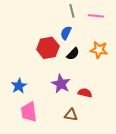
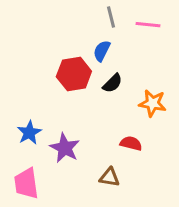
orange star: (99, 50) -> (153, 103), moved
purple star: (61, 84) -> (65, 148), moved
pink trapezoid: (29, 112) -> (26, 183), moved

